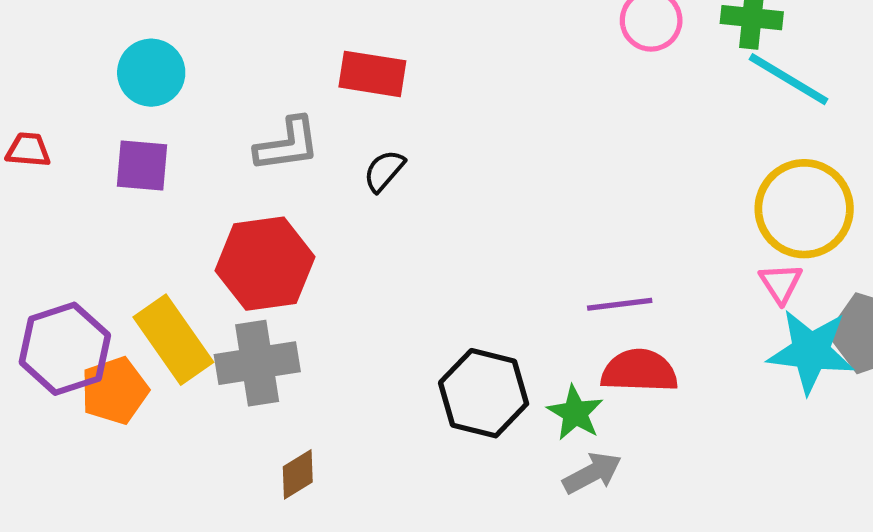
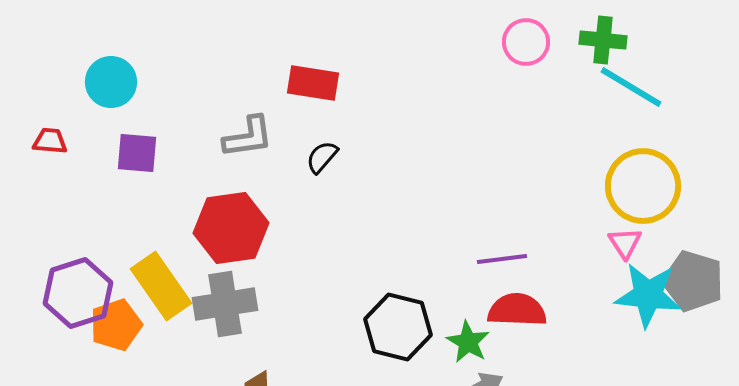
cyan circle: (151, 73) -> (111, 82), moved

